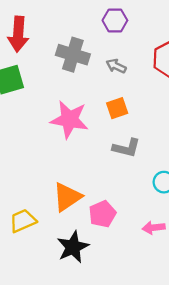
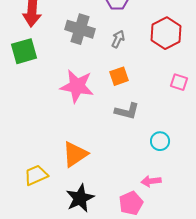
gray arrow: (116, 66) -> (118, 39), turned 90
pink pentagon: (102, 214) -> (131, 203), moved

